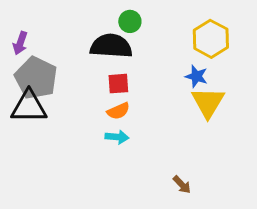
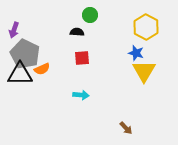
black semicircle: (111, 46) -> (77, 32), size x0.5
orange semicircle: (118, 111) -> (42, 69), moved

